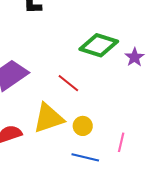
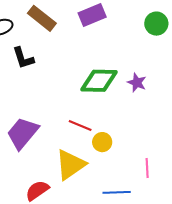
yellow circle: (83, 126) -> (102, 142), moved

